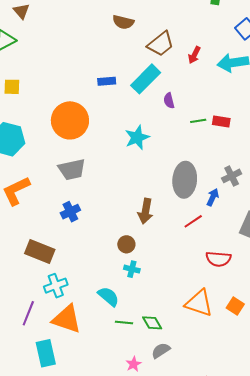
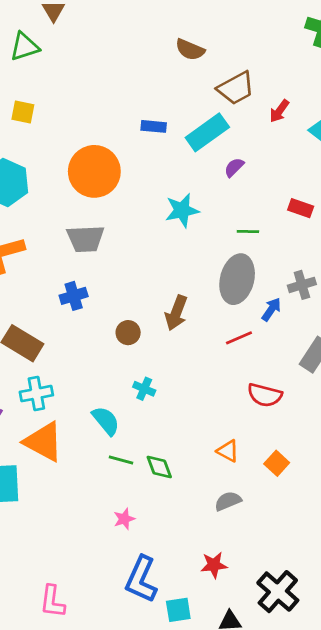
purple semicircle: (169, 101) -> (234, 167), turned 49
green line: (198, 121) -> (248, 232), moved
brown circle: (126, 244) -> (128, 333), moved
orange triangle: (199, 303) -> (228, 451), size x0.6
gray semicircle: (161, 350) -> (228, 501), moved

